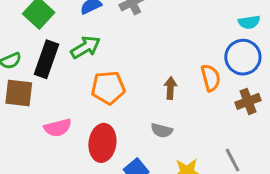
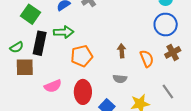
green arrow: (85, 47) -> (64, 32), turned 36
orange semicircle: (211, 78) -> (147, 59), moved

